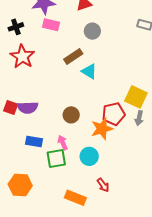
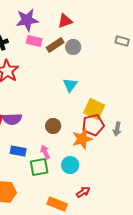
brown rectangle: (73, 57) -> (55, 45), moved
cyan triangle: (89, 71) -> (70, 85), turned 35
yellow square: (136, 97) -> (94, 109), moved
red arrow: (103, 185) -> (83, 192), turned -88

